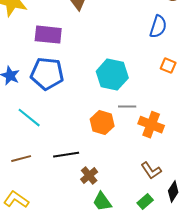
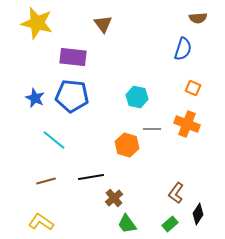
cyan hexagon: (112, 75) -> (137, 97), size x0.7
orange cross: (151, 125) -> (187, 124), moved
brown L-shape: (151, 171) -> (176, 193), turned 70

